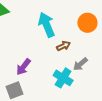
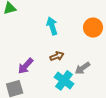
cyan arrow: (46, 25) -> (52, 26), size x0.7
brown arrow: (64, 46) -> (57, 56), moved

